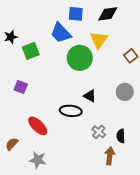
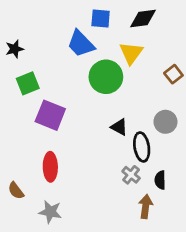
green square: (31, 51) -> (28, 83), moved
purple square: (21, 87) -> (50, 115), moved, size x1.6
black ellipse: (71, 111) -> (142, 147), moved, turned 75
red ellipse: (38, 126) -> (50, 167), turned 45
brown semicircle: (12, 144) -> (16, 191), turned -80

